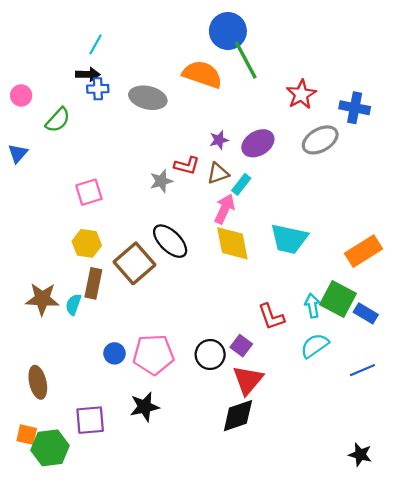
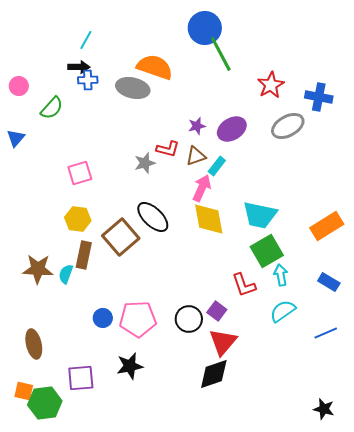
orange semicircle: (202, 74) -> (155, 67), moved
green square: (338, 299) -> (267, 251), moved, turned 32

